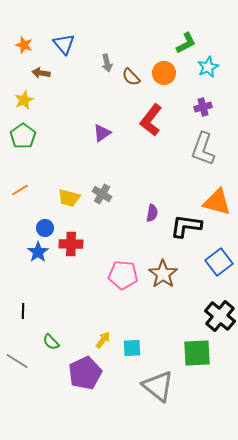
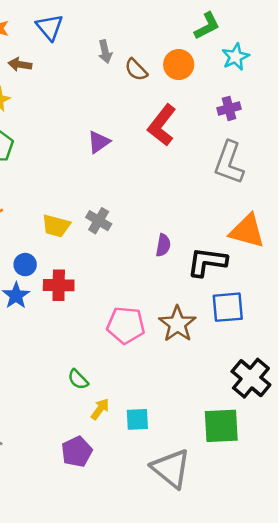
blue square: (219, 262) -> (228, 307), moved, turned 32
green semicircle: (51, 342) -> (78, 379), moved
purple pentagon: (85, 373) -> (77, 452), size x0.7

